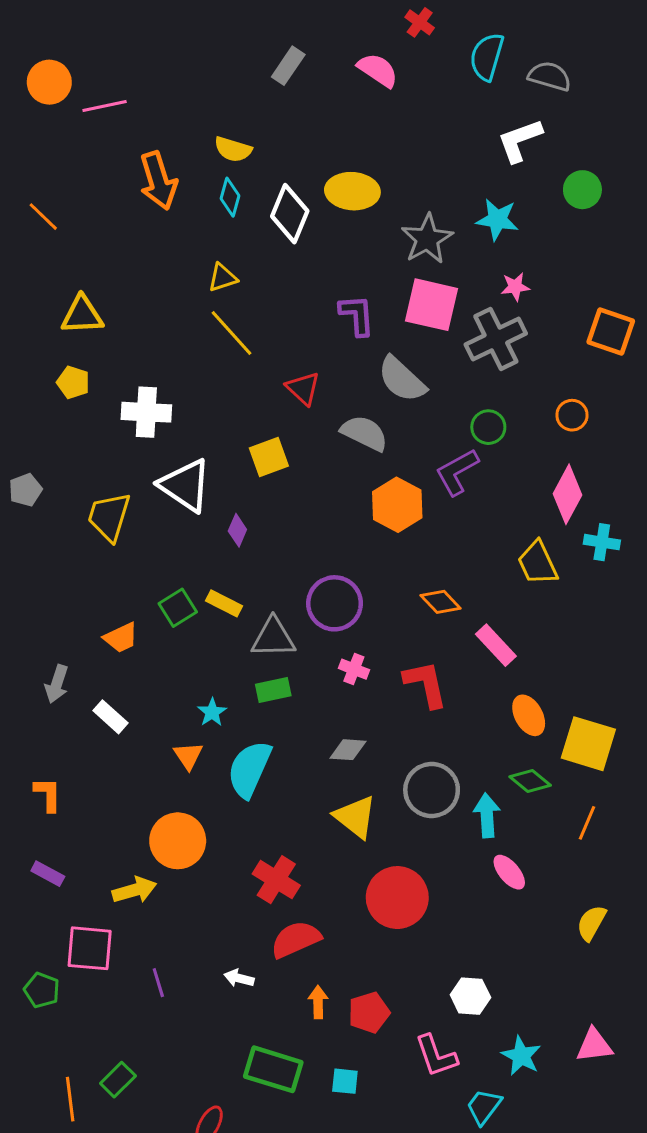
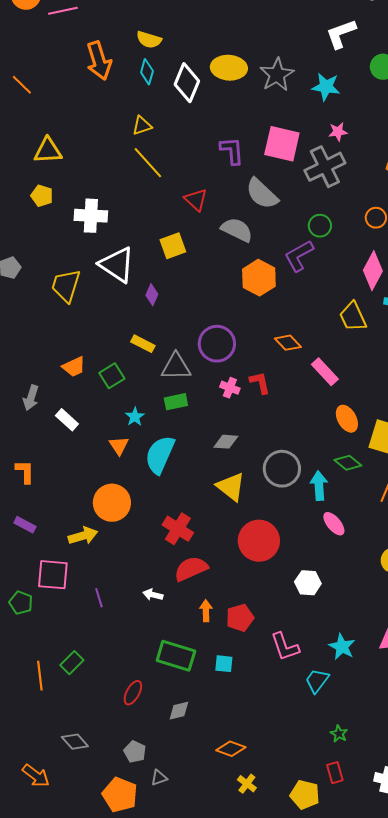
gray star: (427, 239) -> (277, 75), moved
green square: (178, 608) -> (112, 376), moved
red L-shape: (426, 684) -> (260, 383), moved, size x0.7
white hexagon: (470, 996) -> (308, 583), moved

